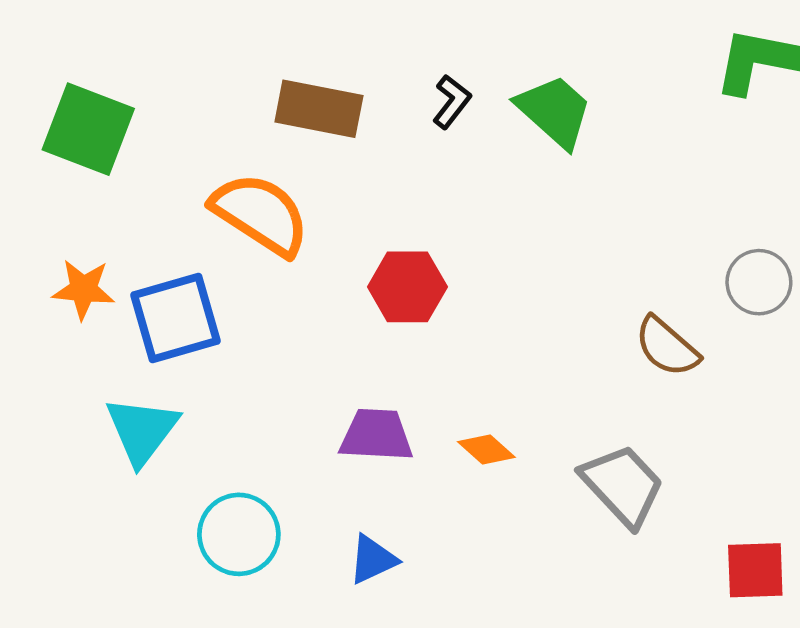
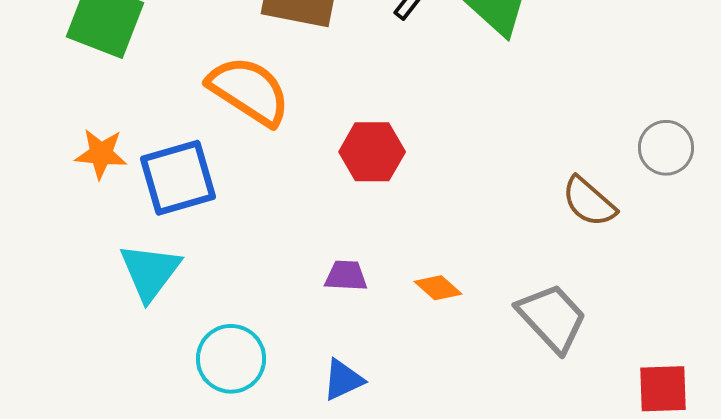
purple trapezoid: (376, 435) -> (346, 276), size x0.7

